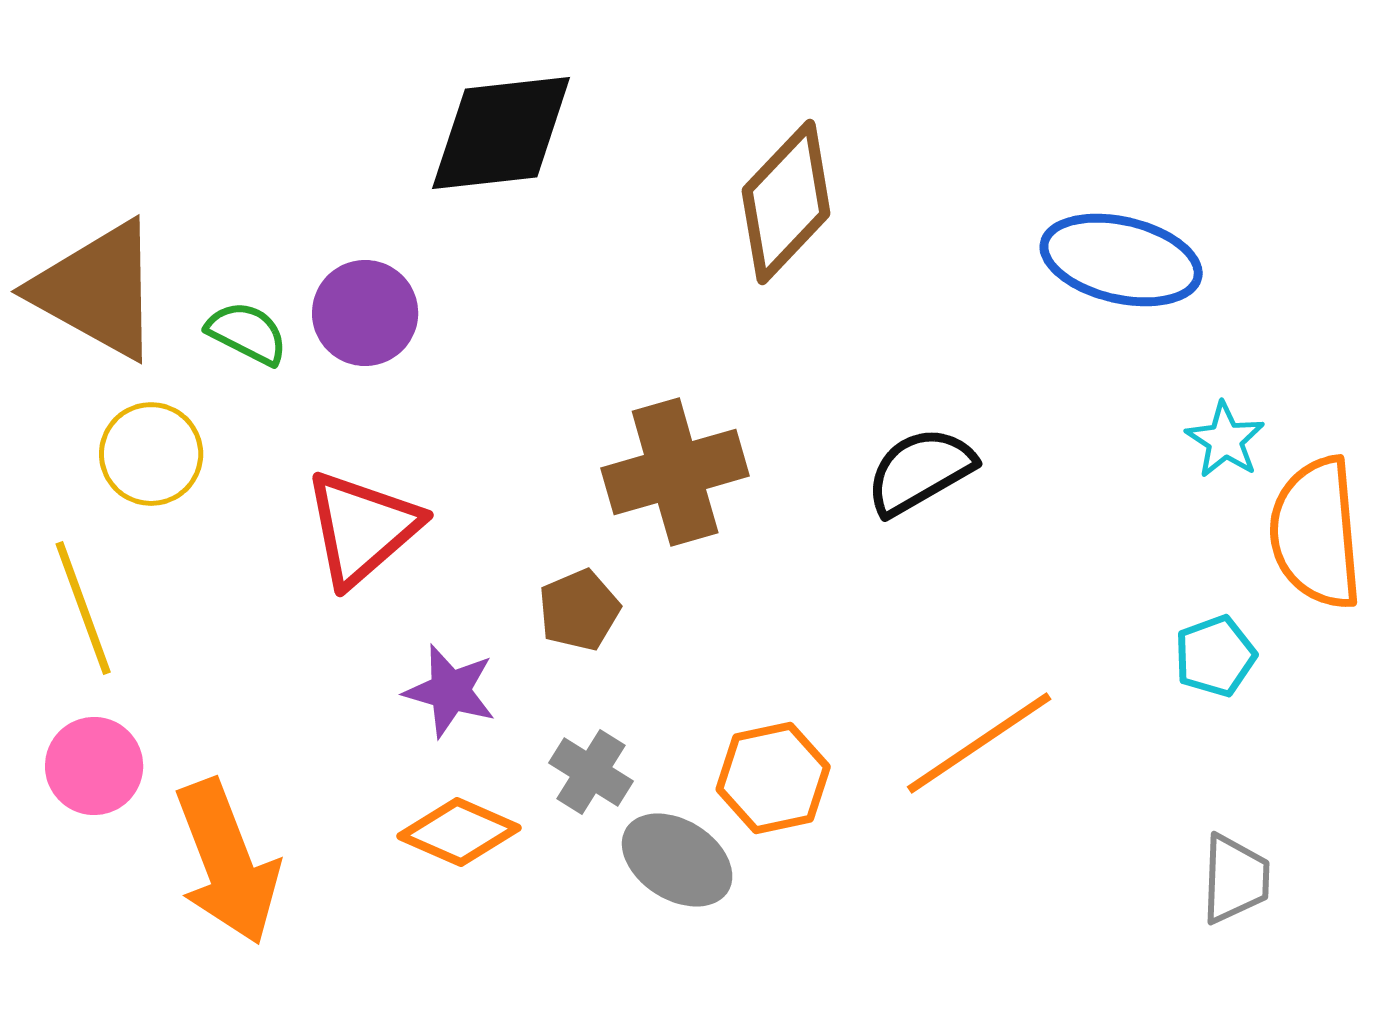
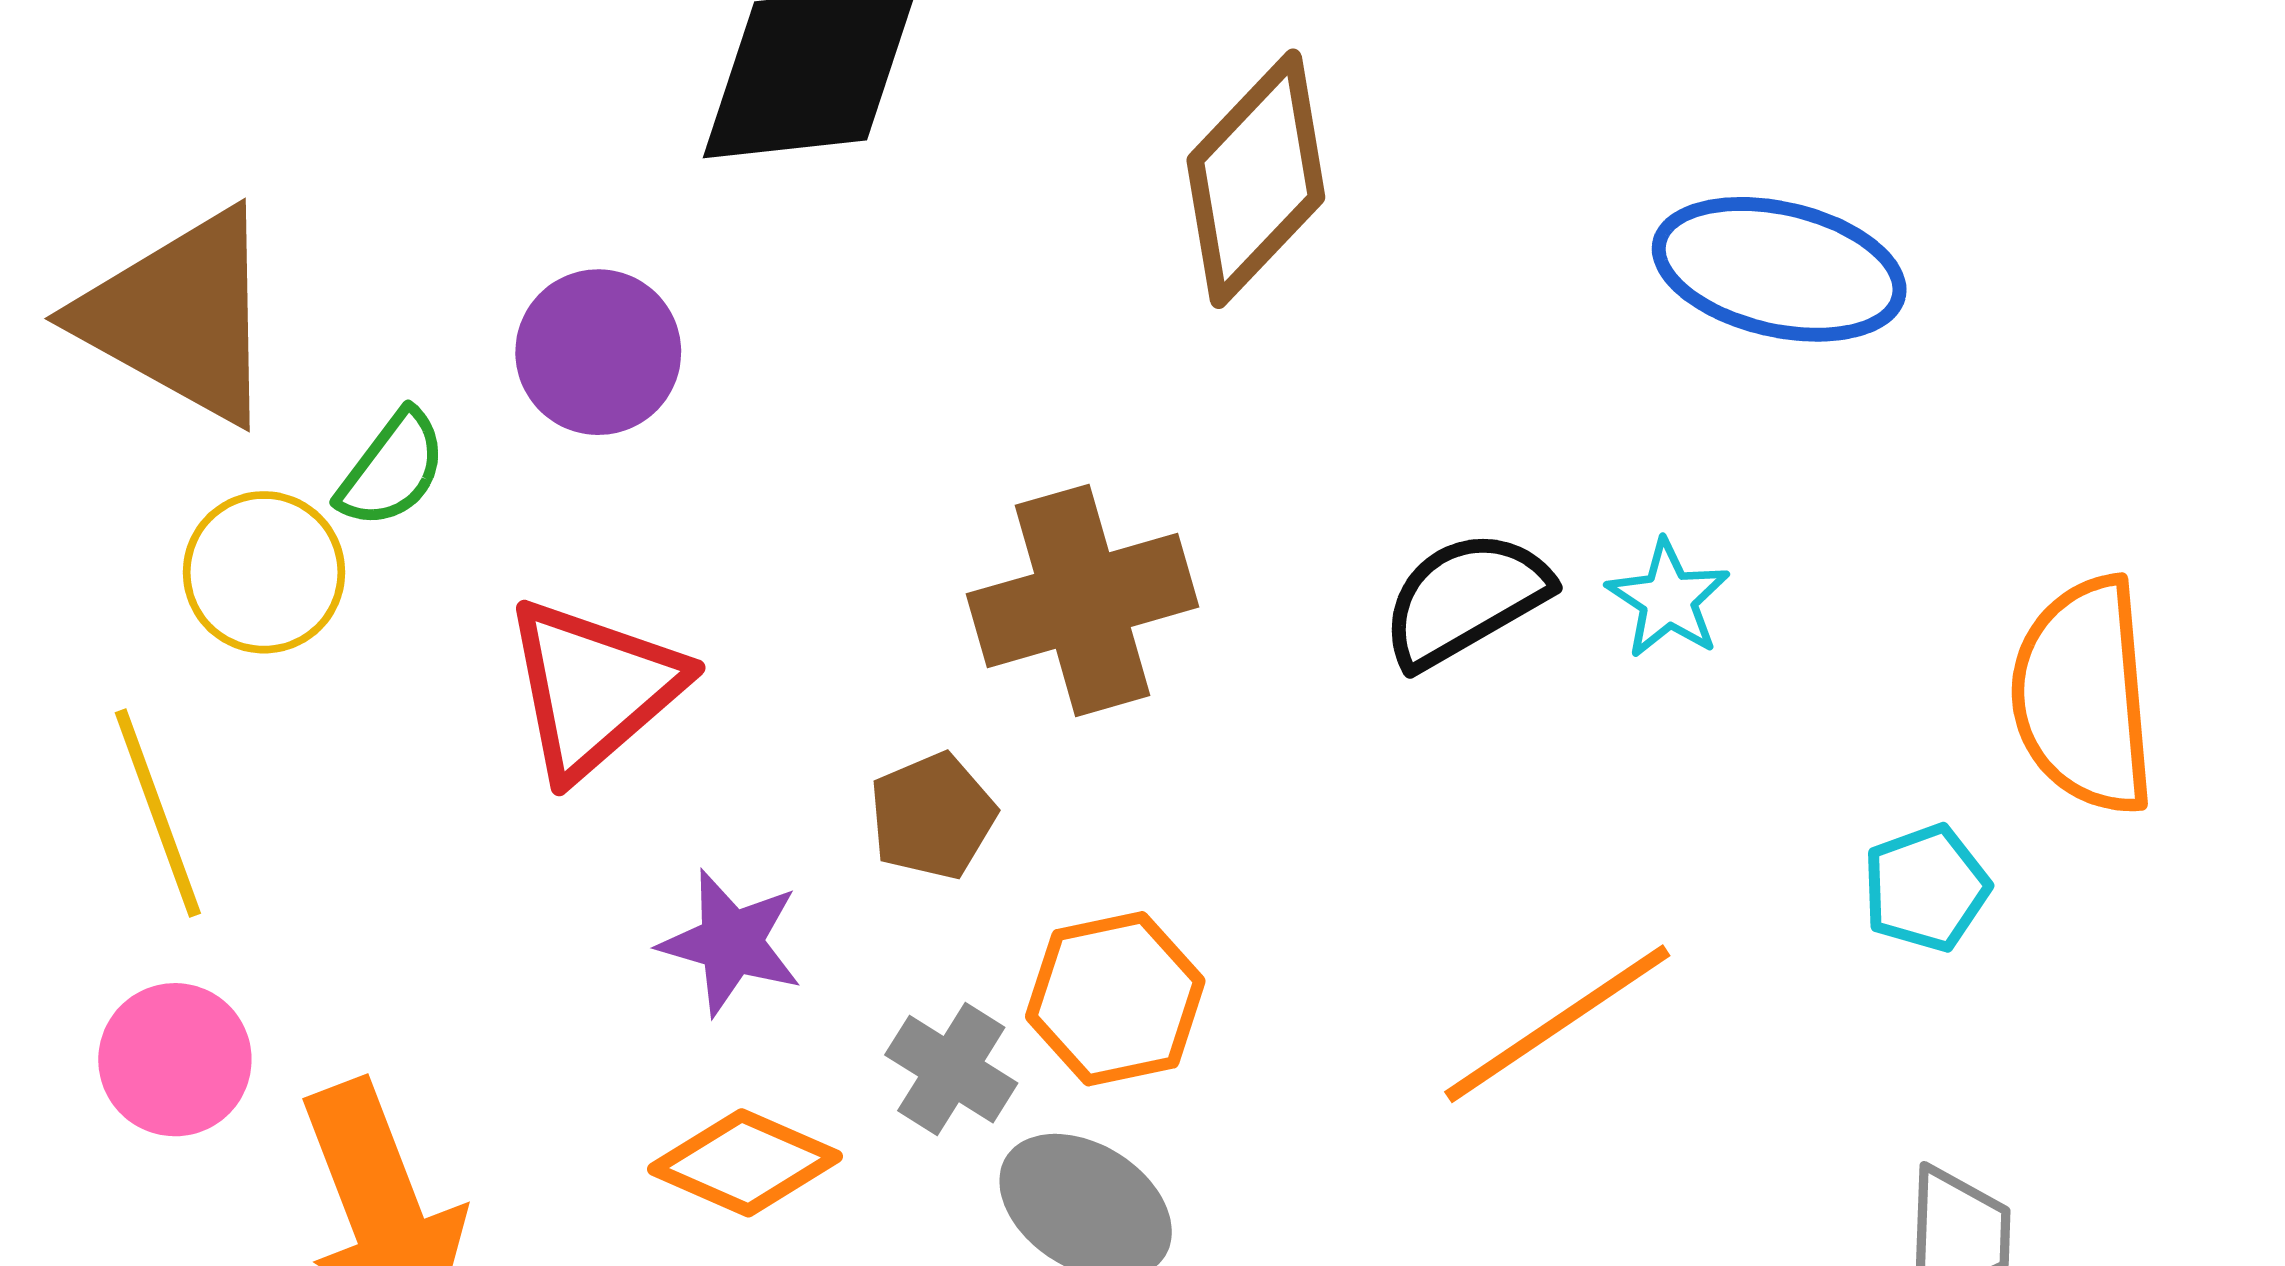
green semicircle: (247, 333) -> (392, 469), moved, turned 100
cyan star: (1225, 440) -> (1668, 599), moved
orange hexagon: (773, 778) -> (1115, 999), moved

